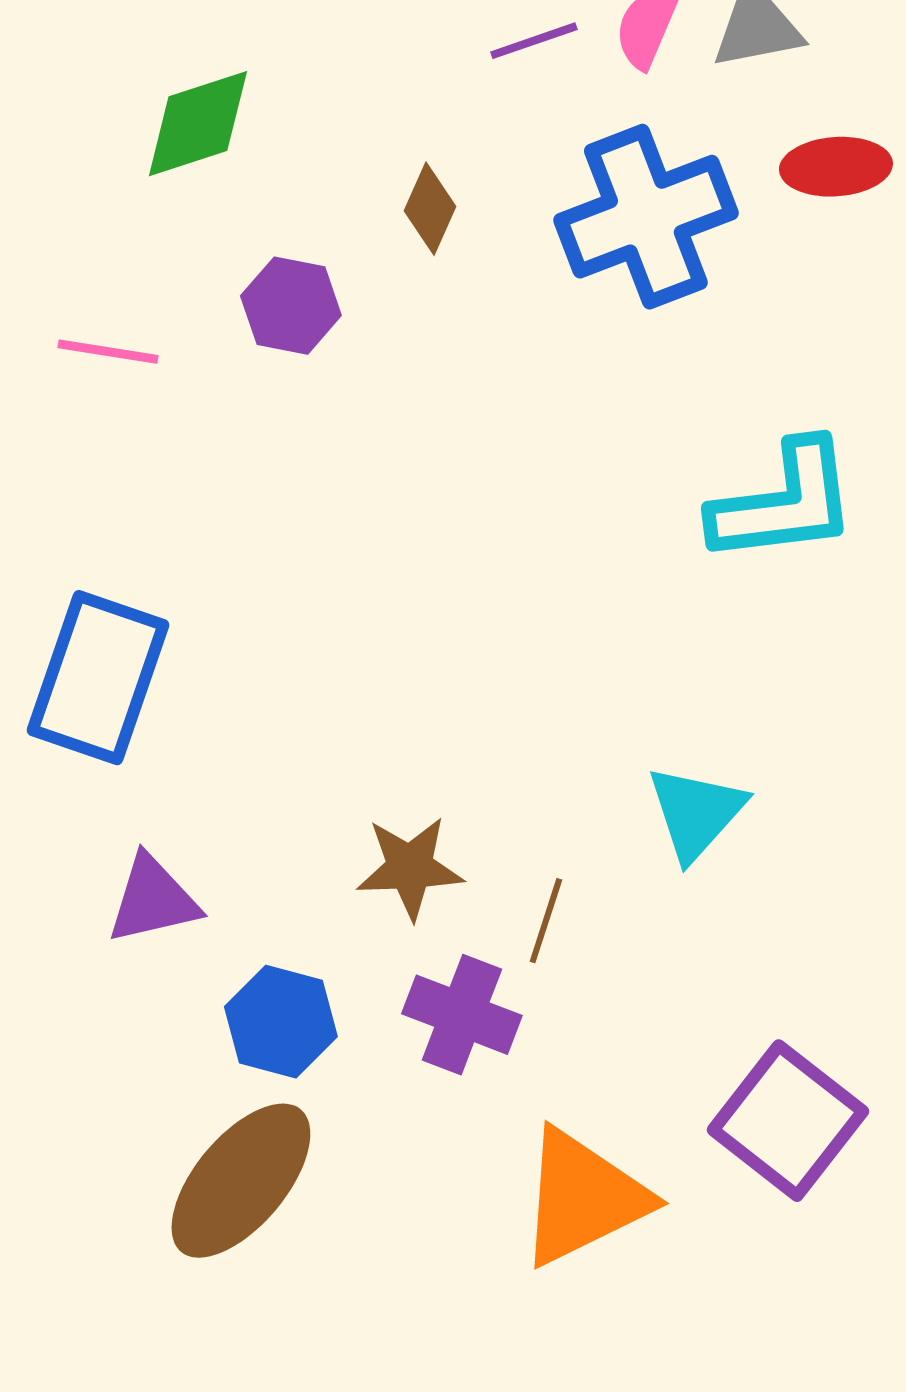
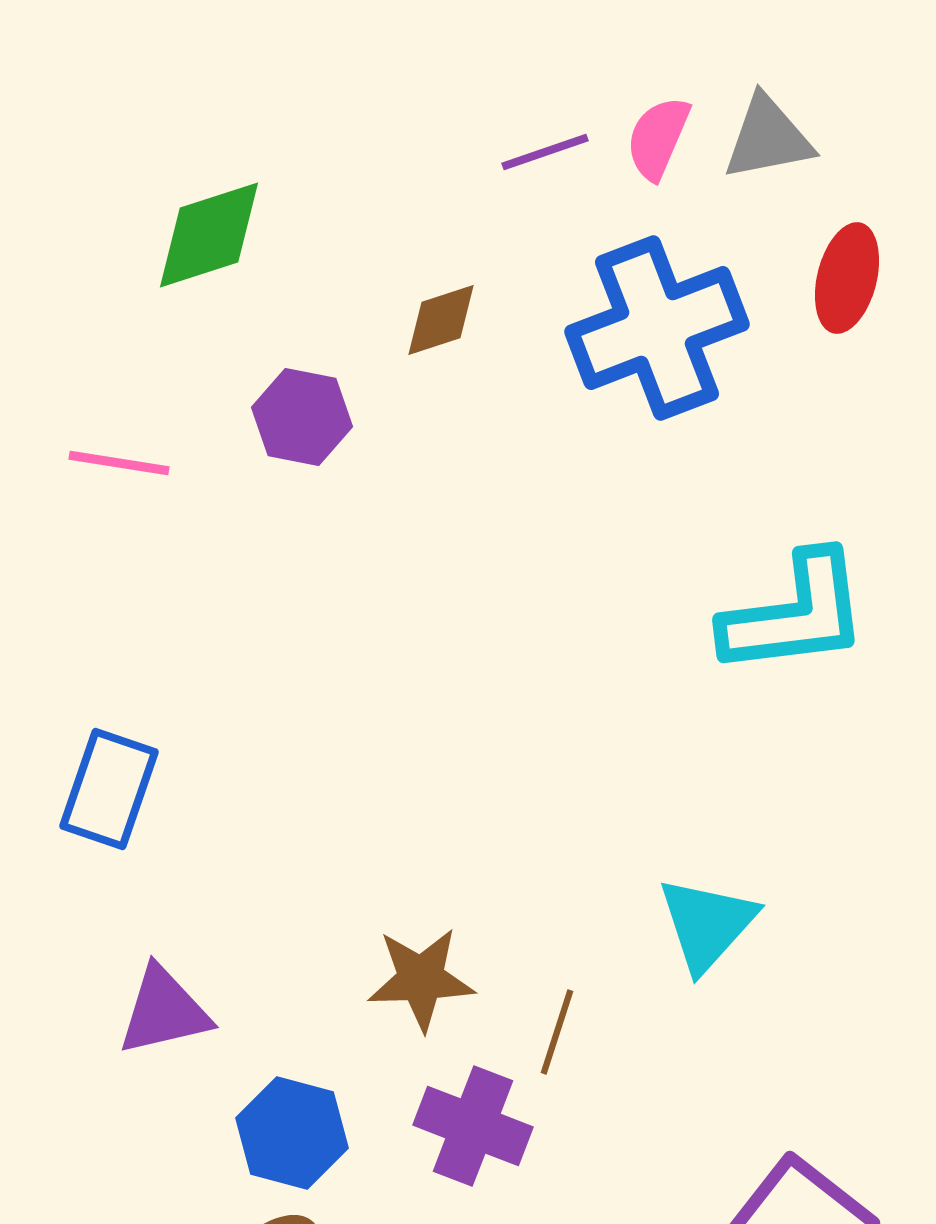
red ellipse: (836, 167) -> (847, 278), turned -72
brown diamond: (430, 209) -> (441, 320), turned 48
blue rectangle: (98, 678) -> (109, 789), size x0.7

